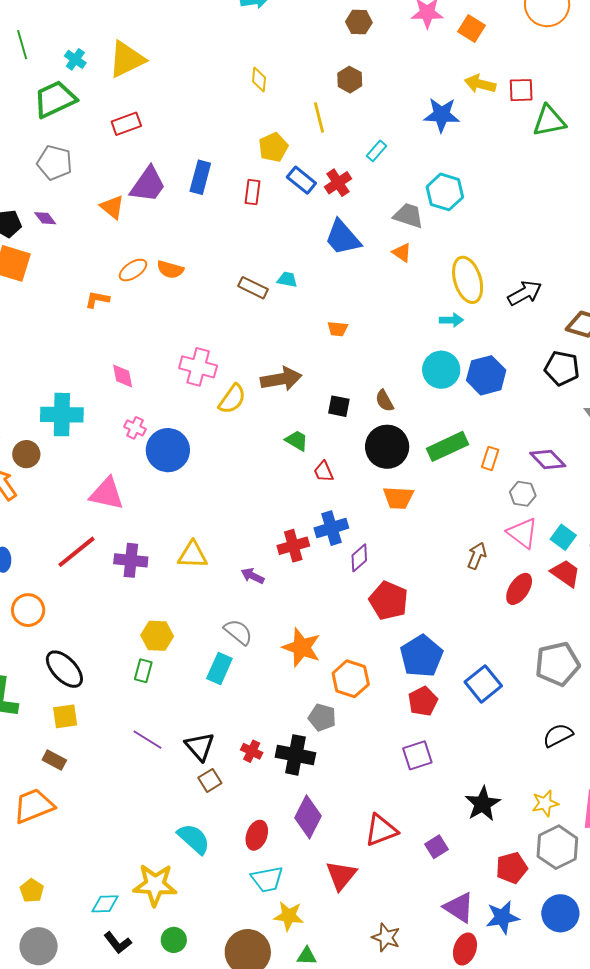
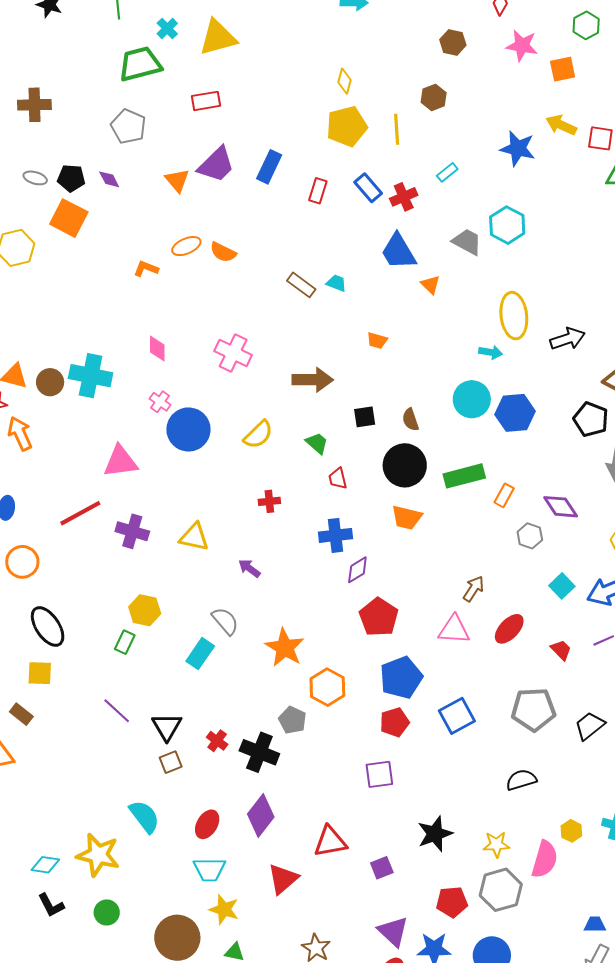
orange square: (471, 29) -> (563, 69), turned 36
yellow pentagon: (273, 147) -> (347, 126), moved, size x1.4
orange triangle: (402, 253) -> (431, 285), moved
yellow semicircle: (232, 399) -> (258, 435), moved
black square: (339, 406) -> (365, 417), turned -30
brown circle: (26, 454) -> (50, 382), moved
pink triangle: (107, 494) -> (120, 462), turned -30
pink triangle: (522, 533) -> (454, 630), moved, turned -44
red cross: (293, 546) -> (269, 501), moved, size x0.7
red trapezoid: (566, 573) -> (561, 650), moved, size x0.7

